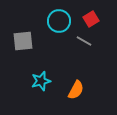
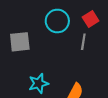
gray line: (84, 41) -> (83, 42), turned 70

